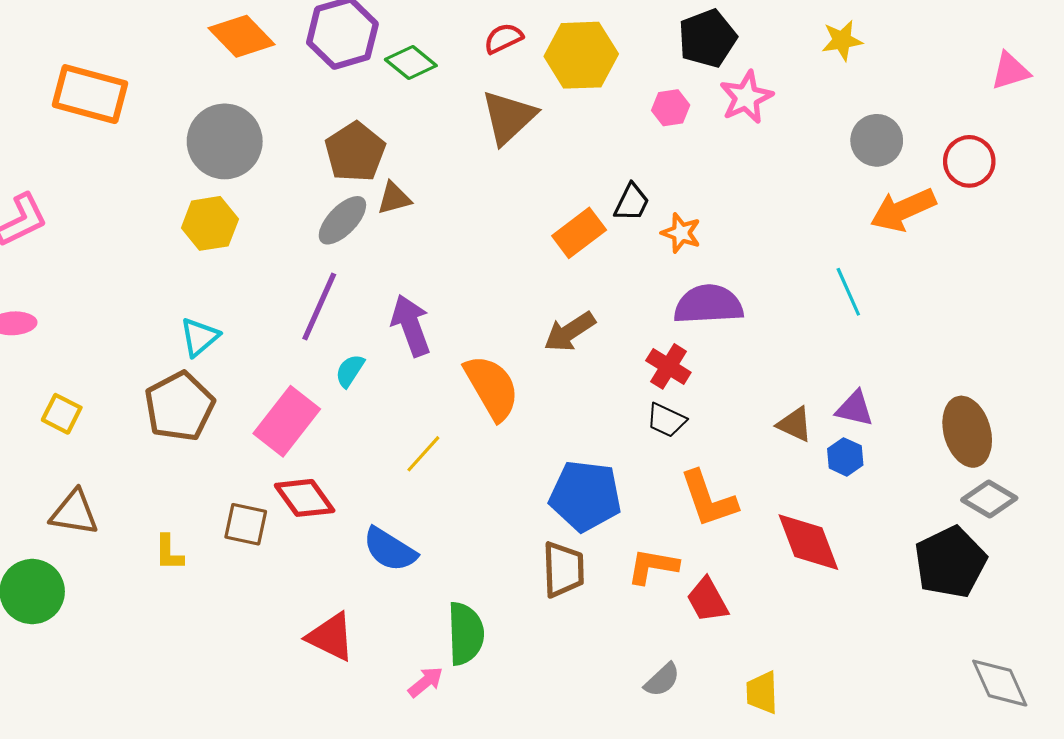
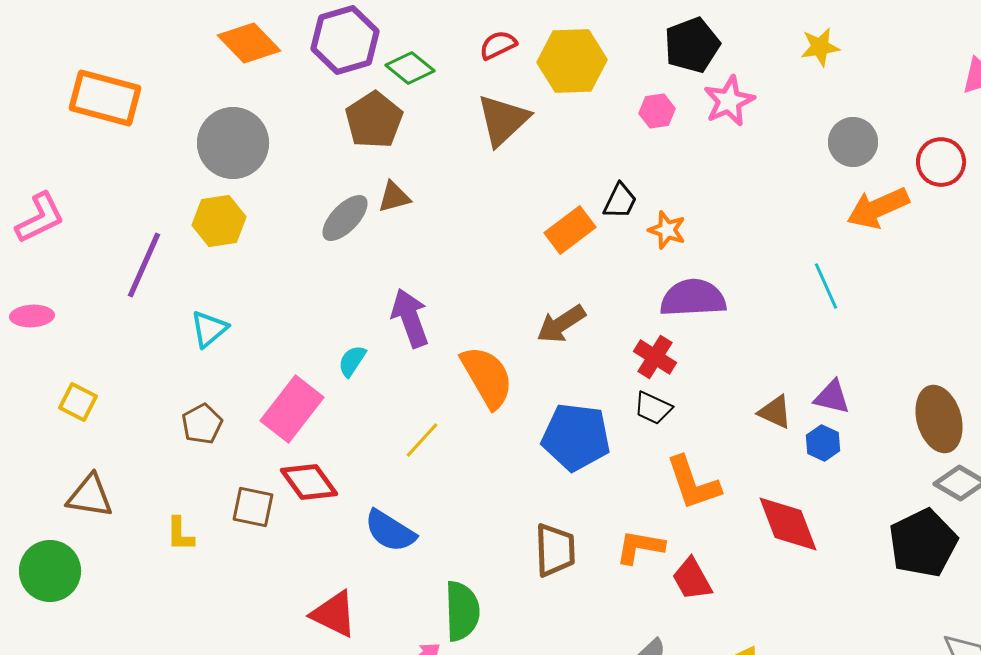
brown pentagon: (355, 152) -> (374, 120), moved
purple line: (319, 307) -> (144, 265), moved
brown pentagon: (179, 406) -> (202, 424), moved, size x0.6
blue pentagon: (585, 496) -> (576, 437), moved

